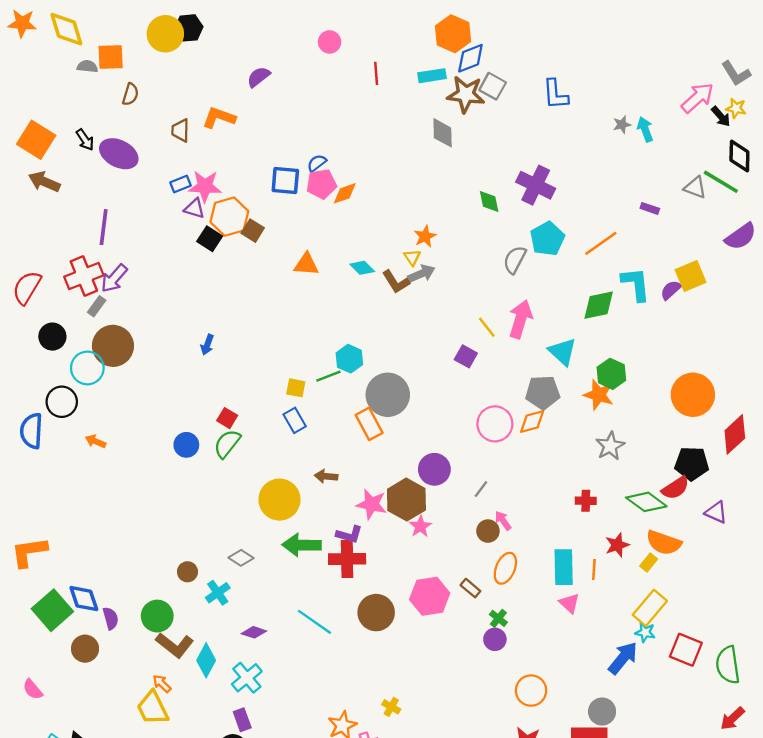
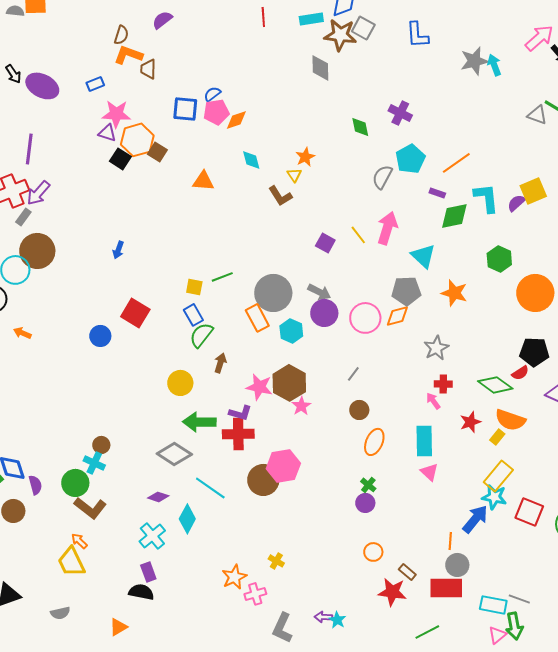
brown semicircle: (130, 94) -> (121, 35), moved
gray star: (622, 125) -> (474, 61), size x1.8
brown trapezoid: (180, 130) -> (148, 69), moved
blue rectangle: (180, 184) -> (95, 84), moved
purple cross: (536, 185) -> (400, 113), size x0.7
purple rectangle: (650, 208) -> (437, 193), moved
cyan diamond: (362, 268) -> (251, 160), moved, turned 30
gray arrow: (422, 274) -> (319, 292), moved, turned 50
purple square: (466, 356) -> (325, 243), moved
cyan hexagon: (349, 359) -> (291, 331), moved
green hexagon: (611, 374) -> (499, 259), moved
red square: (227, 418) -> (135, 313), size x1.6
green semicircle: (227, 444) -> (201, 335), moved
gray star: (610, 446) -> (436, 348), moved
purple circle: (434, 469) -> (324, 313), moved
brown arrow: (326, 476) -> (220, 363), turned 102
red semicircle: (675, 488) -> (520, 373), size x0.7
yellow circle: (279, 500) -> (180, 383), size x0.7
pink arrow: (503, 521) -> (433, 401), moved
gray diamond: (241, 558) -> (174, 454), moved, size x1.6
orange line: (594, 569) -> (450, 541), moved
brown rectangle: (470, 588) -> (407, 572), moved
cyan cross: (218, 593) -> (94, 463), moved, turned -30
pink hexagon: (430, 596) -> (283, 466), moved
cyan star: (645, 632) -> (494, 497), size x1.4
cyan diamond: (206, 660) -> (187, 519), moved
orange circle: (531, 691) -> (373, 552), moved, size x0.7

